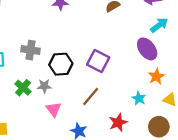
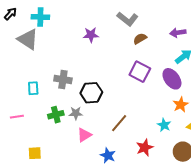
purple square: (98, 61) -> (140, 72), moved
green cross: (23, 88) -> (56, 115), turned 35
pink triangle: (54, 109) -> (84, 135), turned 35

